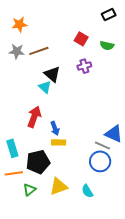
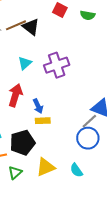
purple cross: (84, 66) -> (57, 65), moved, size x1.6
black triangle: (52, 74) -> (31, 27), moved
cyan triangle: (45, 87) -> (25, 63), turned 40
gray line: (102, 145) -> (89, 121), turned -63

